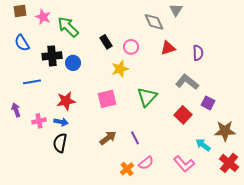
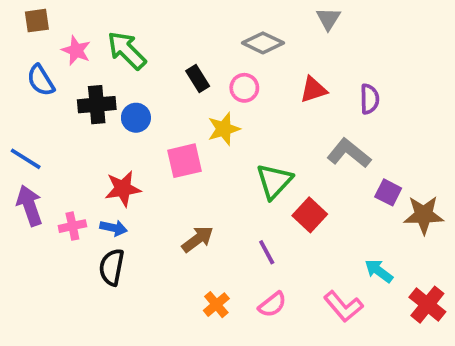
pink star: (43, 17) -> (76, 50), moved
gray diamond: (154, 22) -> (263, 43), moved, turned -40
blue line: (32, 82) -> (26, 159), moved, turned 42
pink square: (107, 99) -> (185, 161), moved
purple arrow: (16, 110) -> (29, 206), size x1.5
red square: (183, 115) -> (310, 215), moved
brown star: (225, 131) -> (424, 215), moved
brown arrow: (108, 138) -> (198, 239), moved
purple line: (135, 138) -> (267, 252), moved
orange cross: (127, 169) -> (216, 305), moved

